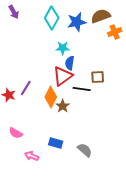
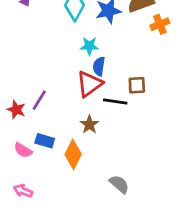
orange diamond: (51, 97) -> (73, 154), moved
pink semicircle: (16, 133) -> (23, 150), moved
blue rectangle: (56, 143) -> (45, 141), moved
pink arrow: (32, 156) -> (23, 191), moved

